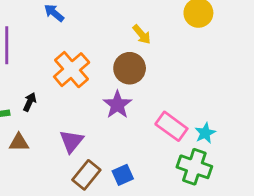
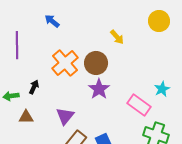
brown circle: (130, 68) -> (96, 63), moved
cyan star: (205, 133) -> (162, 89), moved

